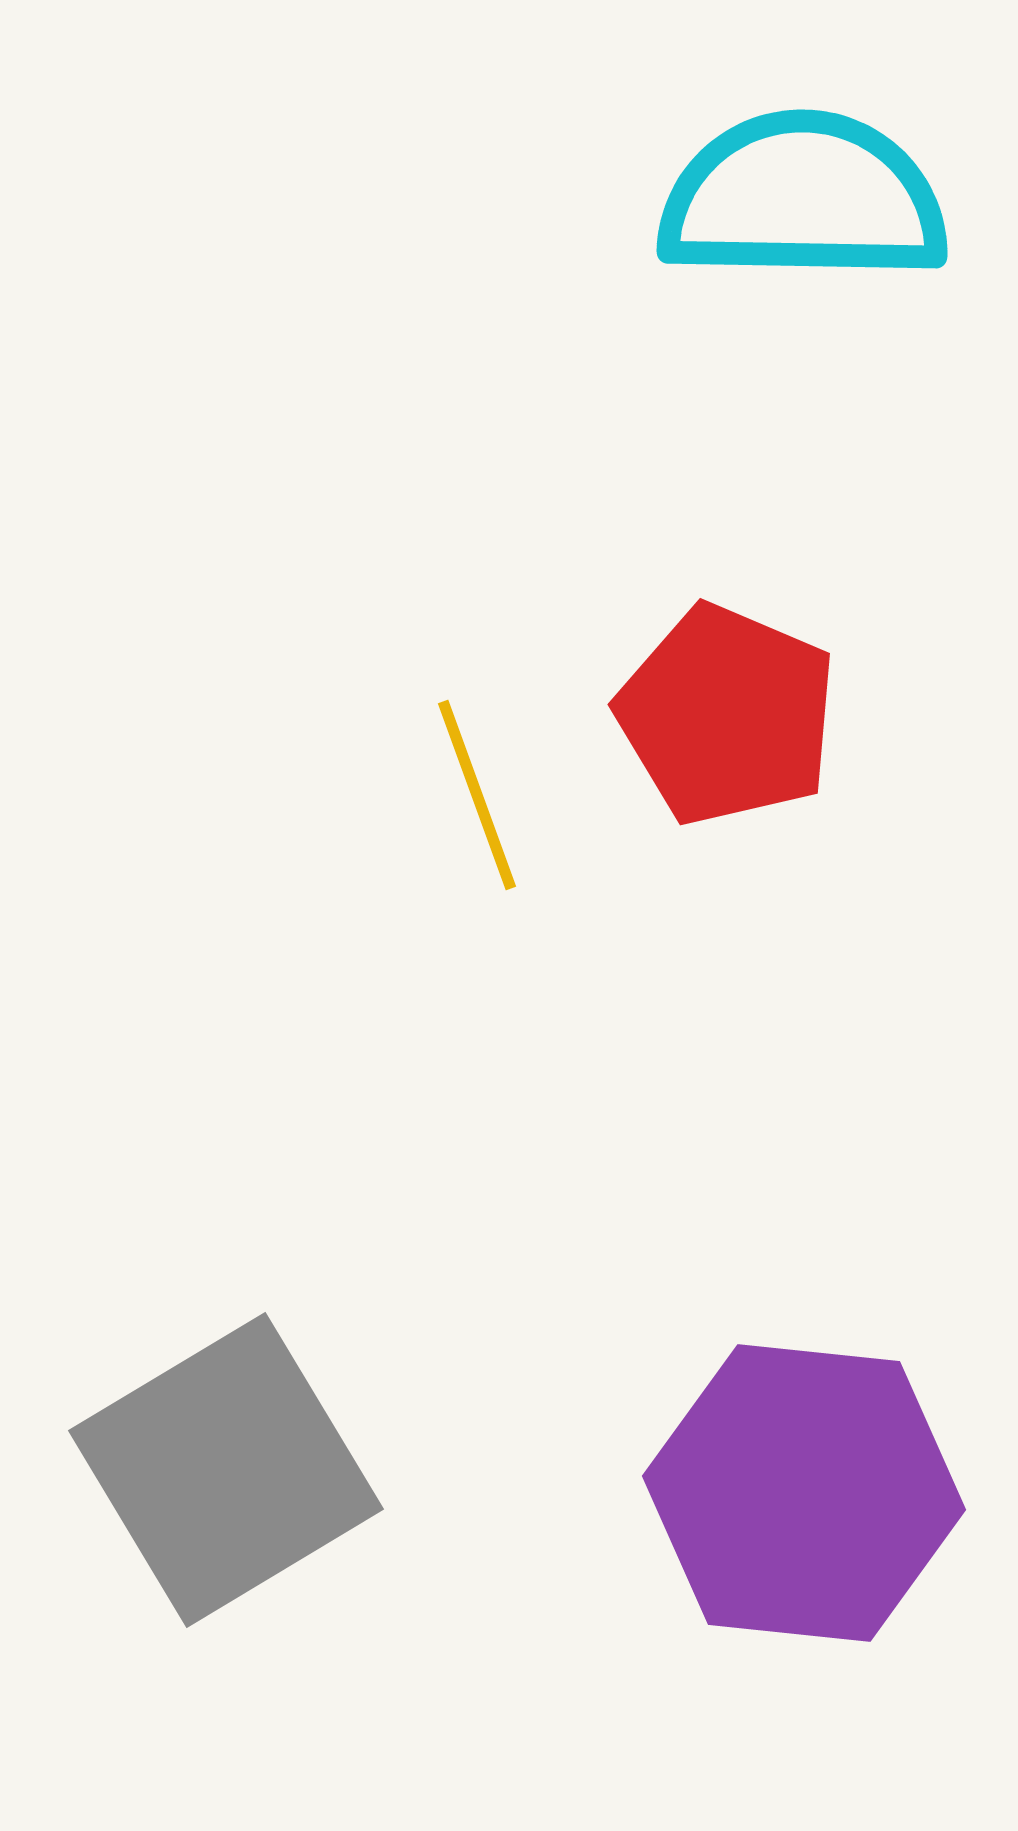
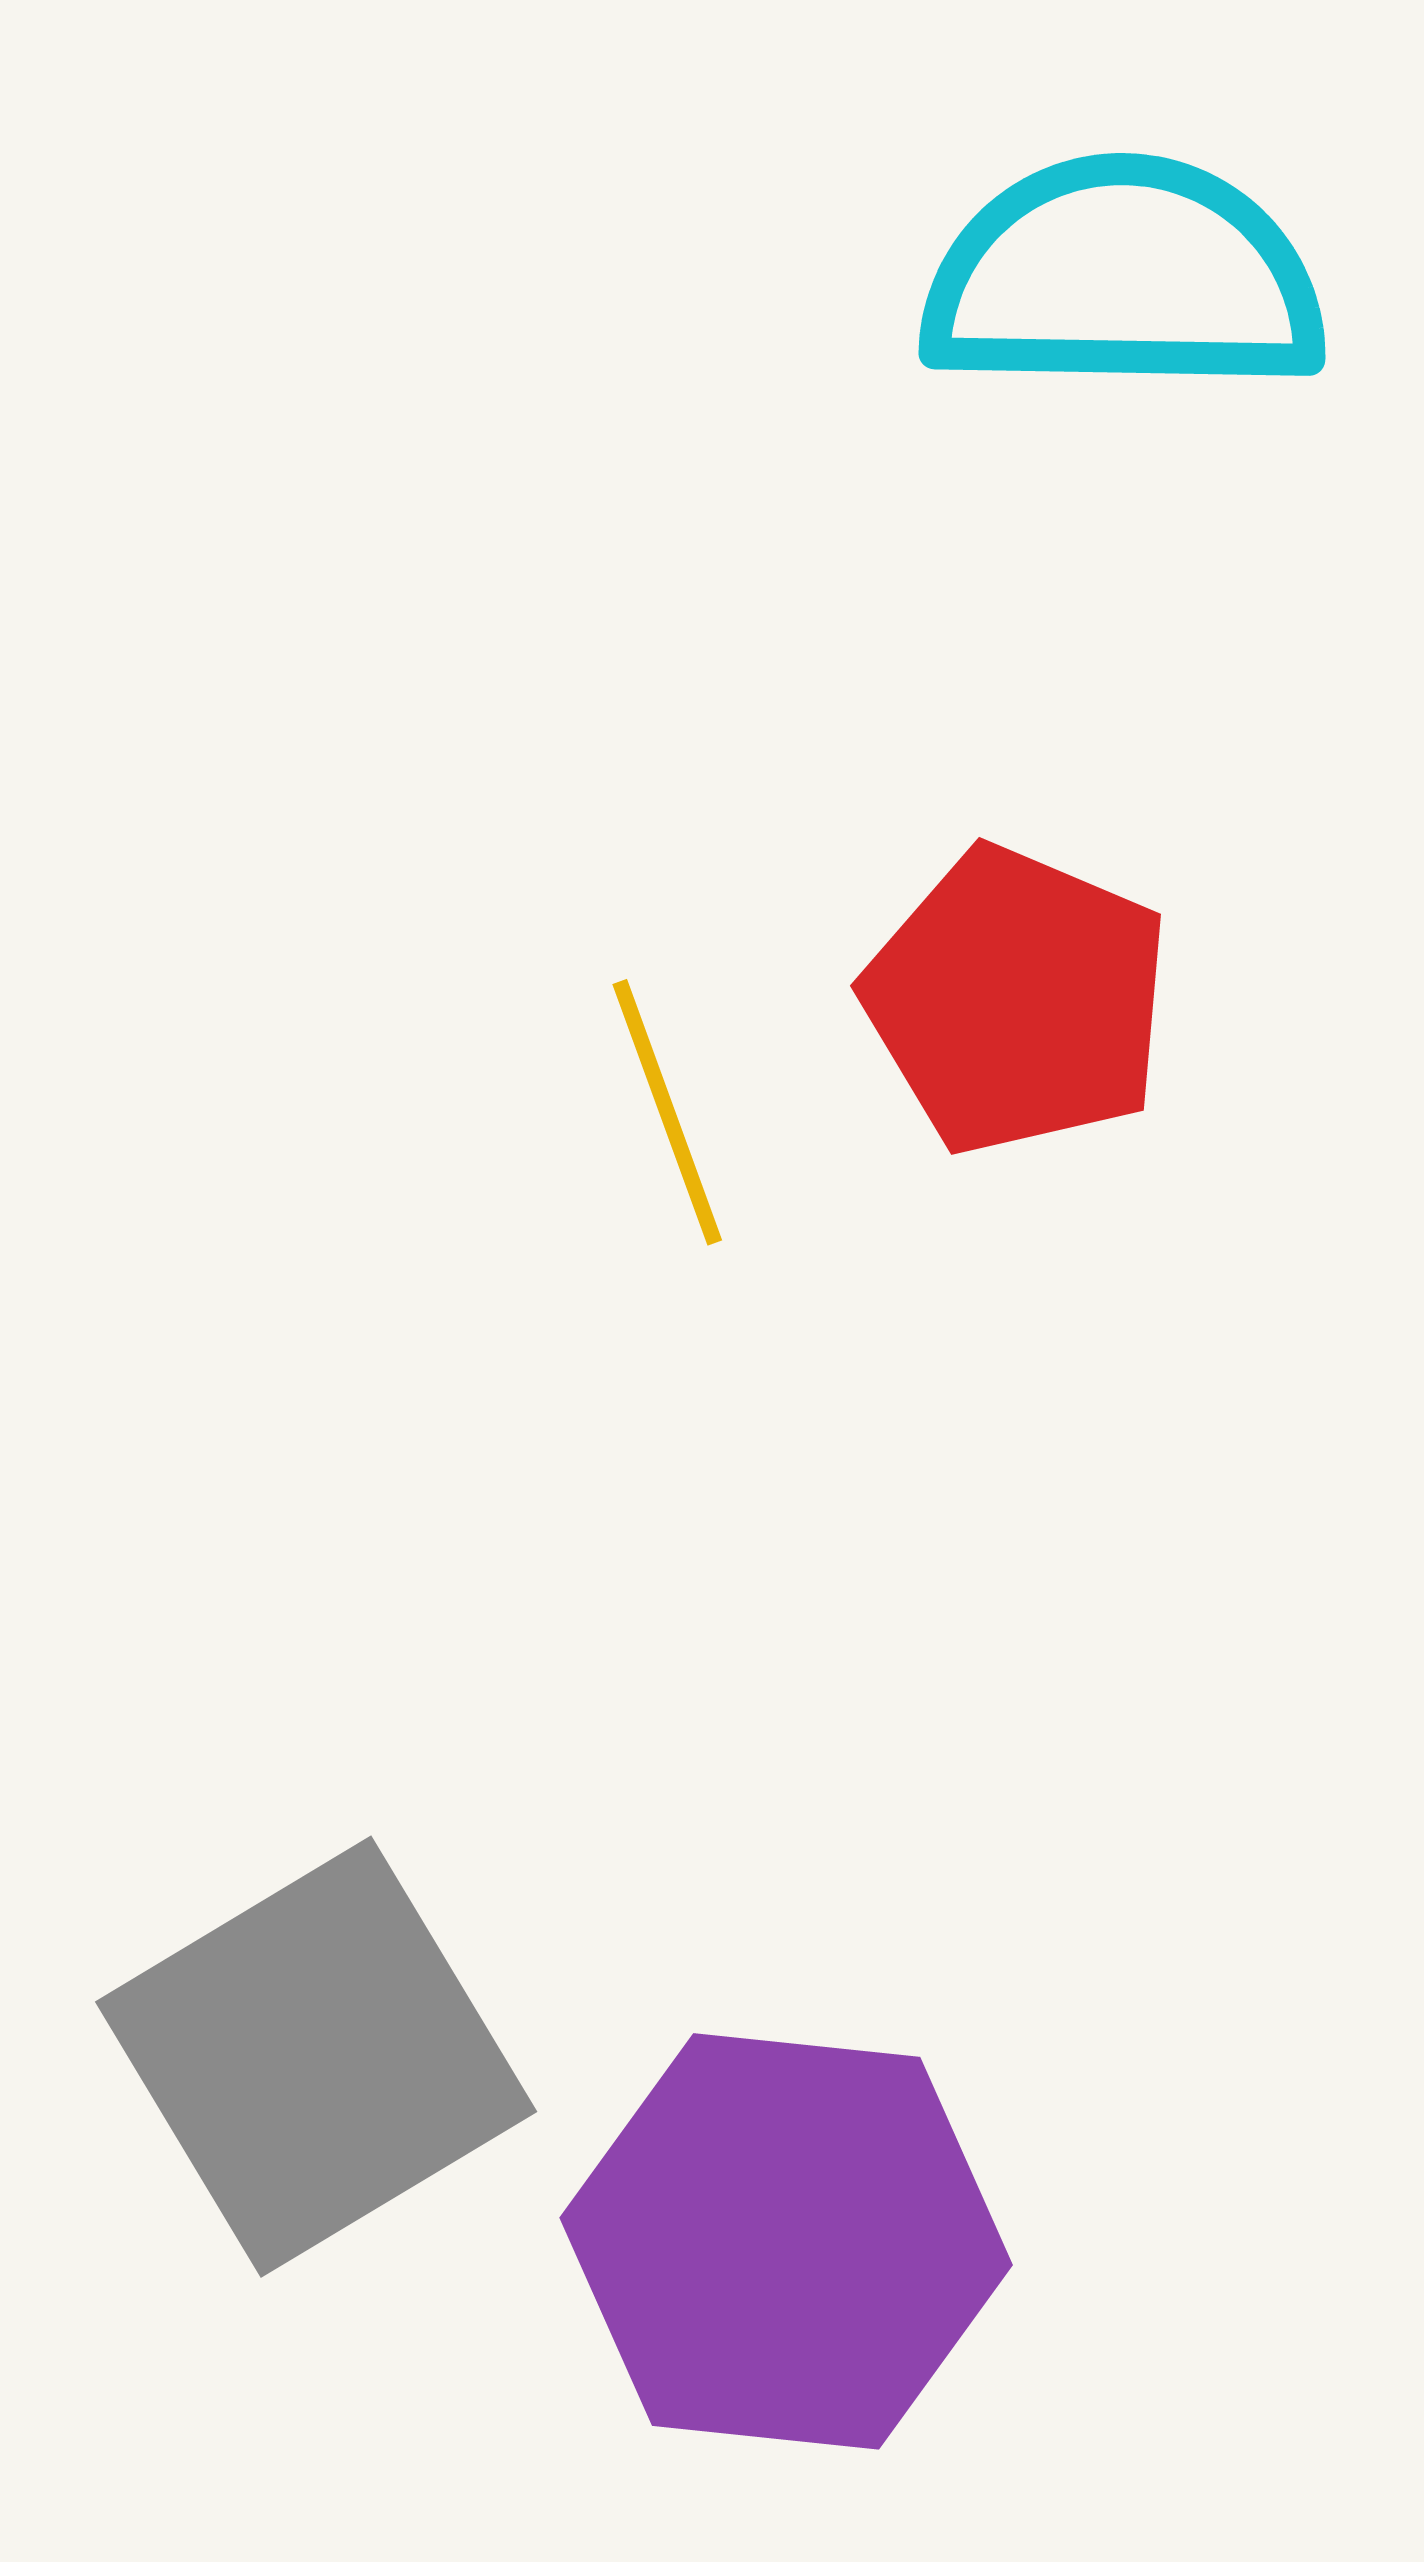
purple hexagon: (804, 1493) -> (786, 2241), moved

